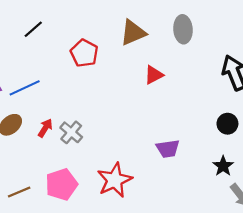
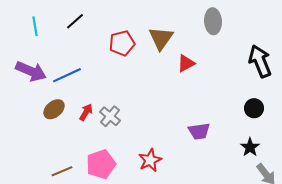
brown triangle: (133, 33) -> (161, 38), moved, turned -32
red pentagon: (84, 53) -> (122, 43), turned 30
red star: (115, 180) -> (150, 160), size x0.7

